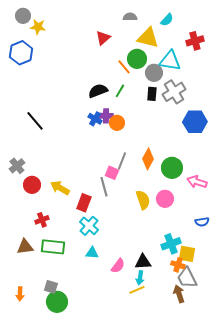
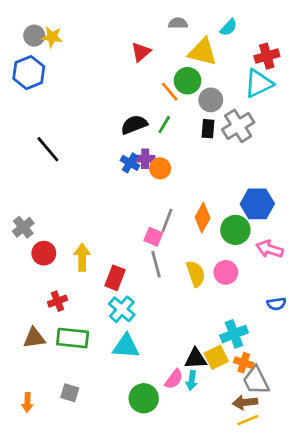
gray circle: (23, 16) -> (34, 36), moved
cyan triangle: (170, 61) -> (259, 83), moved, turned -35
black line: (35, 121) -> (48, 149), moved
blue hexagon: (195, 122) -> (257, 204), moved
gray line: (104, 187) -> (156, 264), moved
yellow arrow: (60, 188) -> (82, 257), turned 60
cyan triangle: (92, 253) -> (126, 346), size x1.5
yellow square: (187, 254) -> (216, 357), moved, turned -36
pink semicircle: (118, 266) -> (174, 379), moved
yellow line: (137, 290) -> (248, 420), moved
brown arrow: (179, 294) -> (245, 402), turned -78
green circle: (57, 302) -> (144, 398), moved

